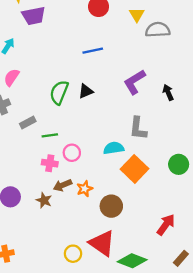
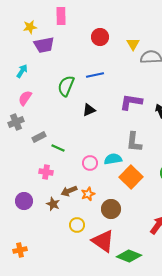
purple L-shape: (134, 82) -> (131, 102), turned 40
green semicircle: (59, 92) -> (66, 86), moved
green line: (50, 135) -> (58, 148), turned 32
pink circle: (72, 153) -> (90, 163), moved
pink cross: (50, 163) -> (46, 172), moved
yellow circle: (73, 254) -> (77, 225), moved

